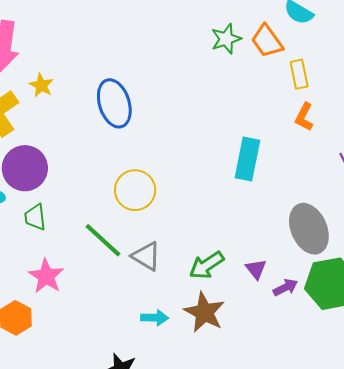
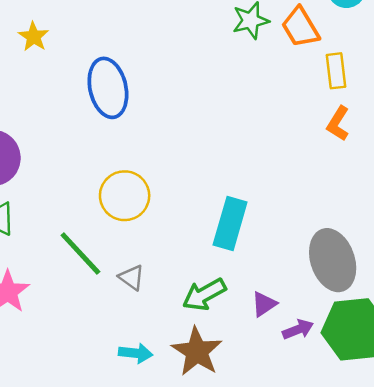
yellow star: (41, 85) -> (34, 37), moved
cyan rectangle: (247, 159) -> (230, 224), moved
gray triangle: (146, 256) -> (132, 277), size x0.7
purple triangle: (256, 269) -> (264, 304), turned 30

